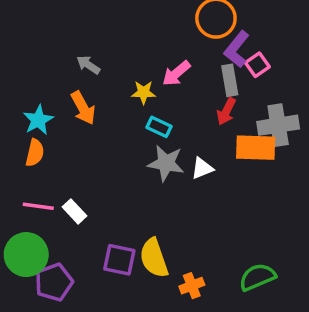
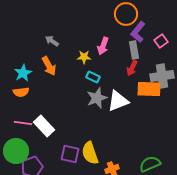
pink square: (257, 65) -> (161, 41), moved
pink arrow: (176, 73) -> (103, 46), turned -30
orange semicircle: (35, 153) -> (21, 92), turned 70
gray star: (166, 163) -> (97, 98), turned -30
white triangle: (202, 168) -> (118, 101), size x1.6
white rectangle: (74, 211) -> (44, 126), size x1.5

